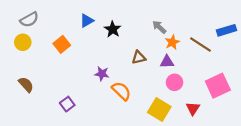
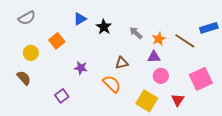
gray arrow: (159, 27) -> (136, 33), moved
yellow circle: (23, 42) -> (31, 53), moved
brown triangle: (139, 57) -> (122, 63), moved
purple star: (102, 74) -> (81, 68), moved

